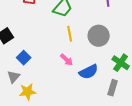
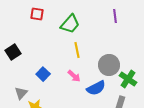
gray circle: (99, 36) -> (109, 65), moved
blue square: (24, 58) -> (43, 74), moved

